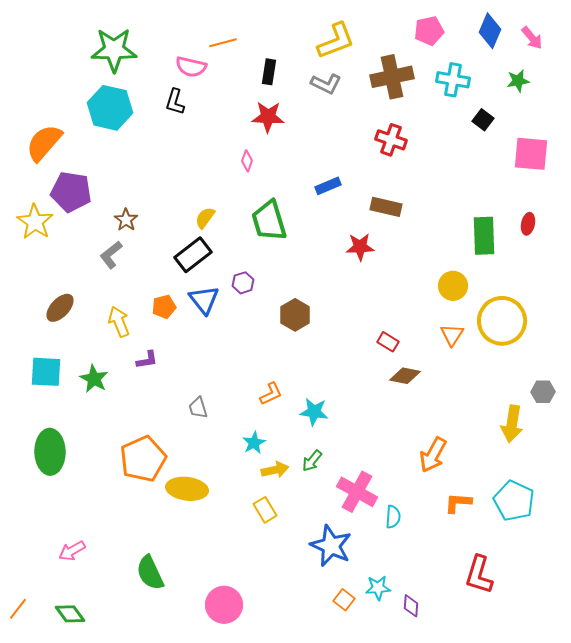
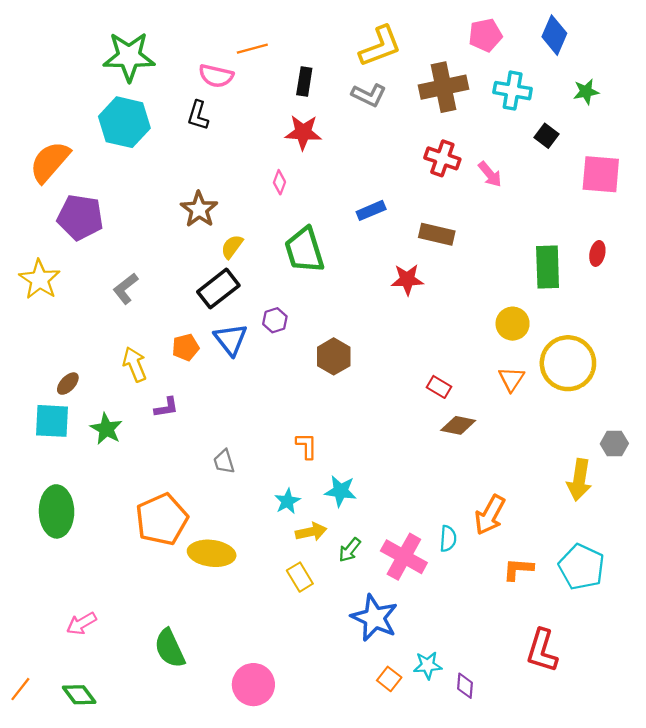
pink arrow: (532, 38) -> (490, 174), moved
brown star: (126, 220) -> (199, 209), moved, size x1.4
yellow star: (35, 222) -> (40, 279), moved
brown ellipse: (60, 308) -> (68, 384), moved, size x0.7
orange L-shape: (271, 394) -> (307, 446), turned -65
cyan star: (314, 412) -> (341, 491), moved
green arrow: (312, 461) -> (350, 550), moved
cyan semicircle: (393, 517) -> (448, 539), moved

